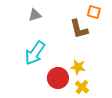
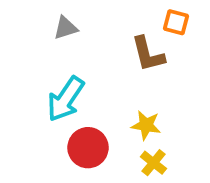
red circle: (58, 78) -> (88, 148), moved

